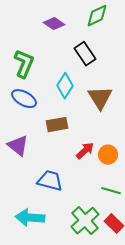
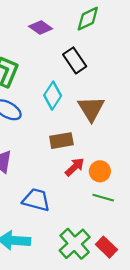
brown rectangle: (57, 125) -> (61, 141), moved
green line: (111, 191) -> (103, 198), moved

